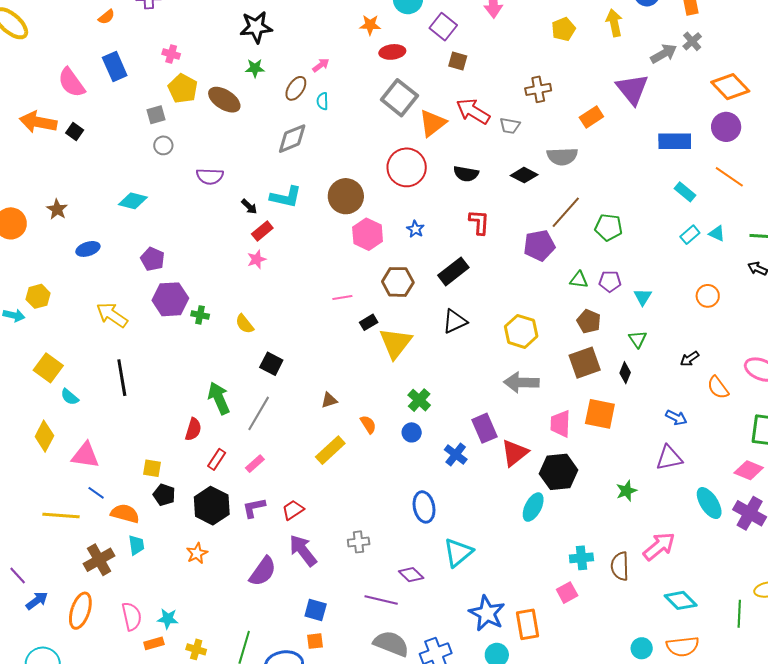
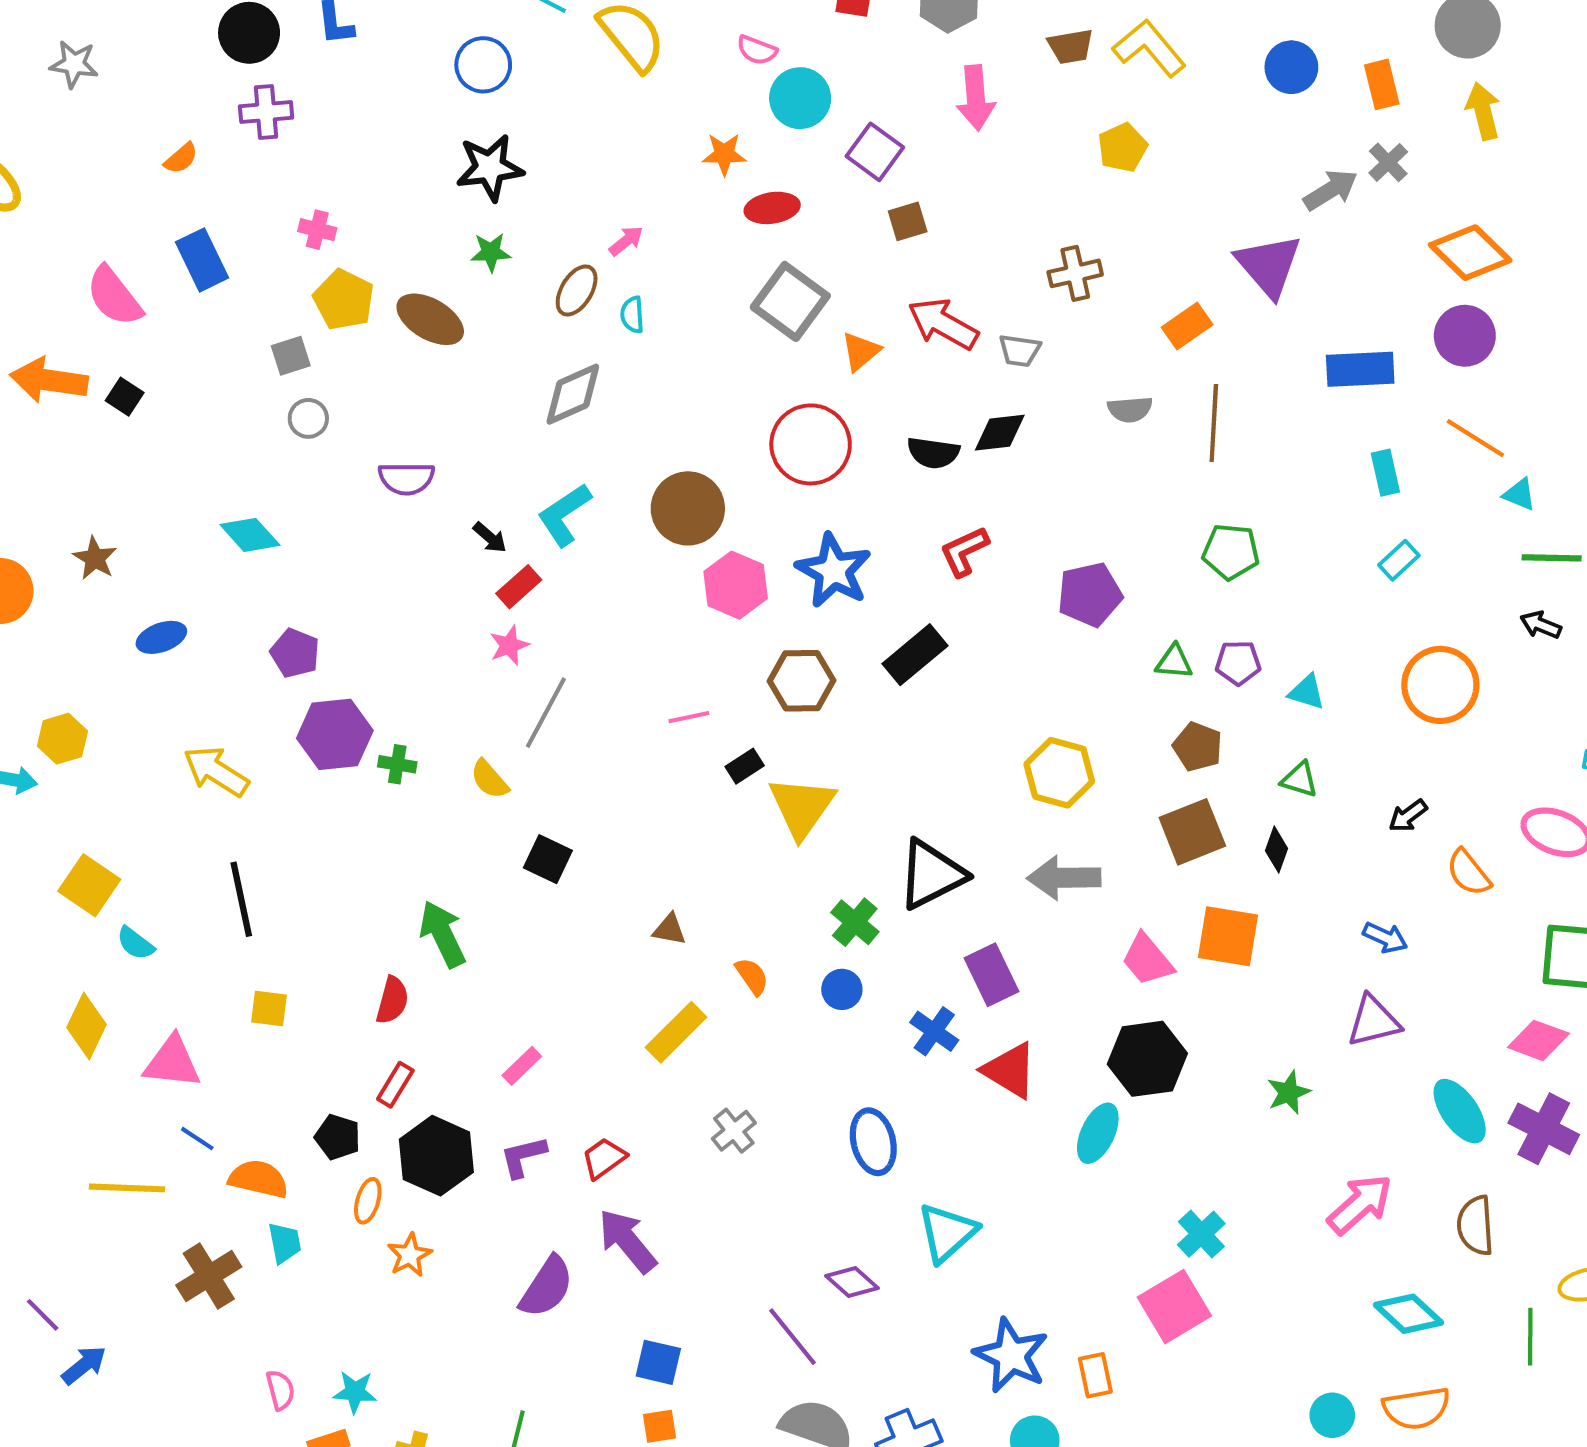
yellow arrow: (614, 23) -> (1483, 111), moved
brown square: (458, 61) -> (908, 221), turned -30
orange triangle: (433, 123) -> (861, 351), size x0.7
gray semicircle: (562, 156) -> (1130, 409), size x0.7
black diamond: (524, 175) -> (1000, 433), moved, turned -32
cyan rectangle: (685, 192) -> (1385, 473), turned 40
cyan L-shape: (286, 197) -> (564, 515), turned 136
cyan diamond: (133, 201) -> (250, 535), turned 36
brown line: (566, 212) -> (1214, 423), moved, turned -36
red L-shape: (479, 222) -> (964, 551), turned -116
blue star: (415, 229) -> (834, 571), size x2.0
cyan triangle: (717, 233) -> (1519, 494), moved
orange circle: (708, 296) -> (1440, 685), size x1.6
cyan triangle: (643, 297) -> (1307, 692), turned -42
black triangle: (455, 321) -> (931, 874), moved, size x1.4
green triangle: (638, 339) -> (1300, 779), turned -36
brown triangle: (329, 400) -> (669, 929), turned 30
gray line: (259, 413) -> (546, 713), moved
pink trapezoid: (560, 424) -> (1147, 960), turned -40
red triangle: (515, 453) -> (1010, 1070), moved, turned -48
red rectangle: (217, 459) -> (395, 1085), moved
yellow square: (152, 468) -> (269, 1009), moved
gray cross: (359, 542) -> (734, 1131), moved, turned -30
cyan cross: (581, 558) -> (1201, 1234), turned -35
brown semicircle: (620, 566) -> (1475, 1225), moved
pink square: (567, 593) -> (1174, 1307), size x1.6
purple line: (381, 600) -> (793, 1337), turned 40
orange ellipse: (80, 611) -> (368, 1201), moved, size x0.6
pink semicircle: (132, 616) -> (280, 1390), size x0.7
orange rectangle: (527, 624) -> (1095, 1375), size x0.7

